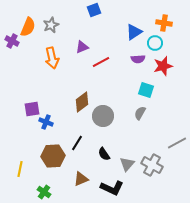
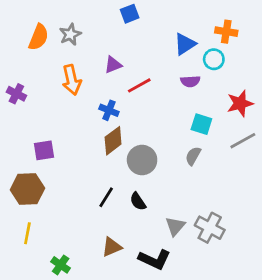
purple cross: (12, 41) -> (16, 94), moved
red star: (163, 66) -> (240, 103), moved
blue cross: (46, 122) -> (109, 110), moved
gray line: (177, 143) -> (243, 141), moved
black semicircle: (104, 154) -> (138, 201), moved
brown hexagon: (53, 156) -> (27, 189), moved

